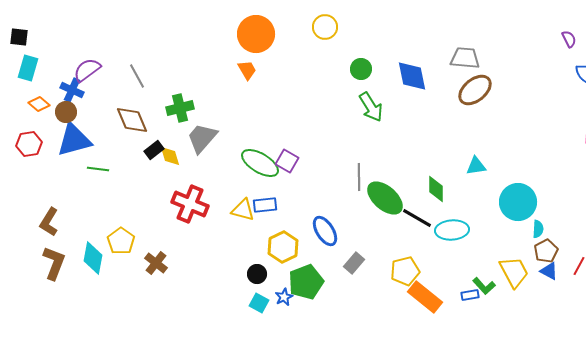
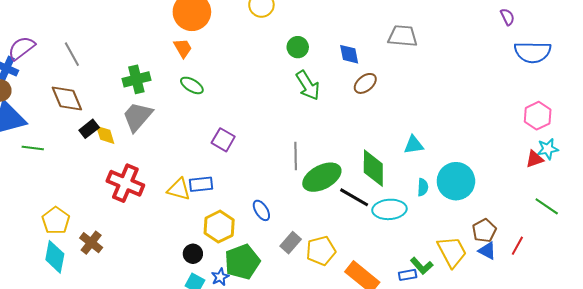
blue diamond: (412, 76) -> (349, 54), size x0.7
brown ellipse: (475, 90) -> (365, 83), moved, size x0.7
green cross: (180, 108) -> (136, 79), moved
green ellipse: (260, 163) -> (192, 85), moved, size x0.6
green diamond: (436, 189) -> (373, 168), size x1.4
green ellipse: (385, 198) -> (322, 177), turned -69
cyan semicircle: (538, 229) -> (423, 187), moved
blue ellipse: (325, 231) -> (261, 210), size x0.7
cyan diamond: (93, 258) -> (55, 257), moved
yellow pentagon: (405, 271) -> (321, 251), moved

